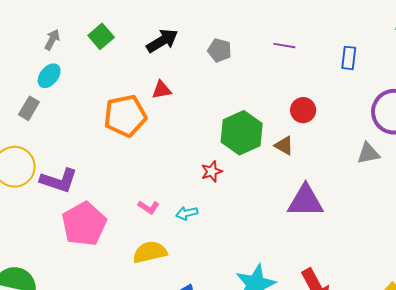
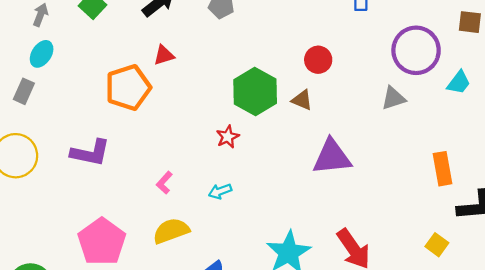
purple L-shape: (59, 181) -> (90, 153), moved
pink L-shape: (149, 207) -> (164, 183), turned 105
cyan arrow: (187, 213) -> (220, 191), moved
pink pentagon: (84, 224) -> (102, 242), moved

